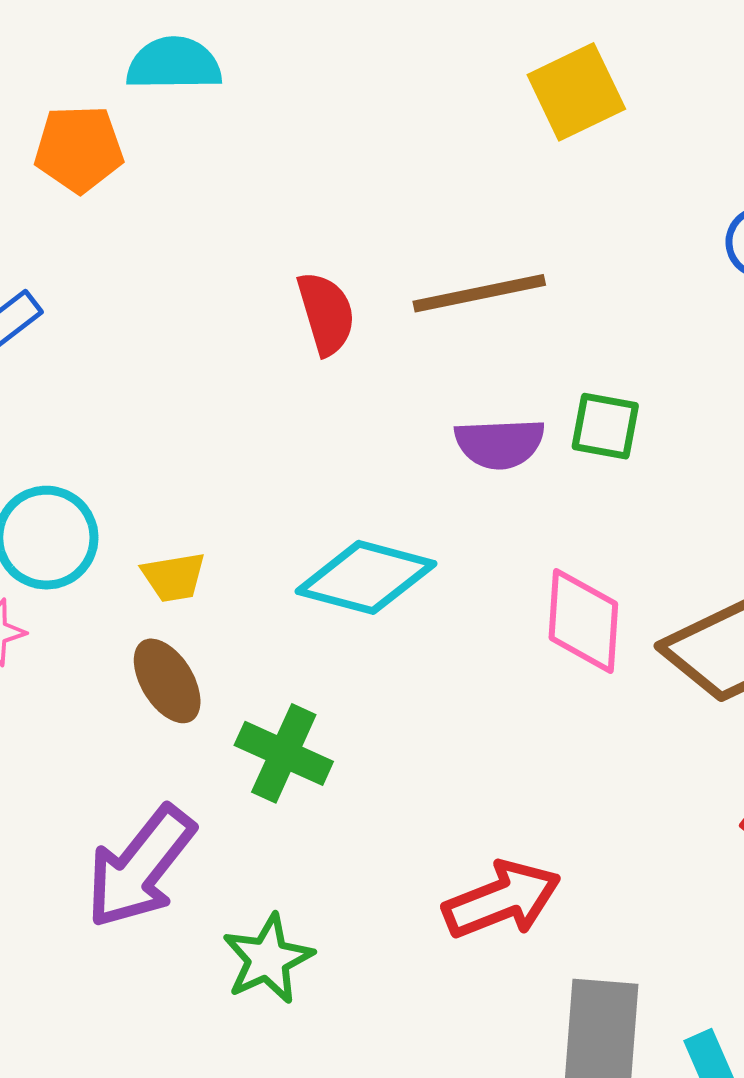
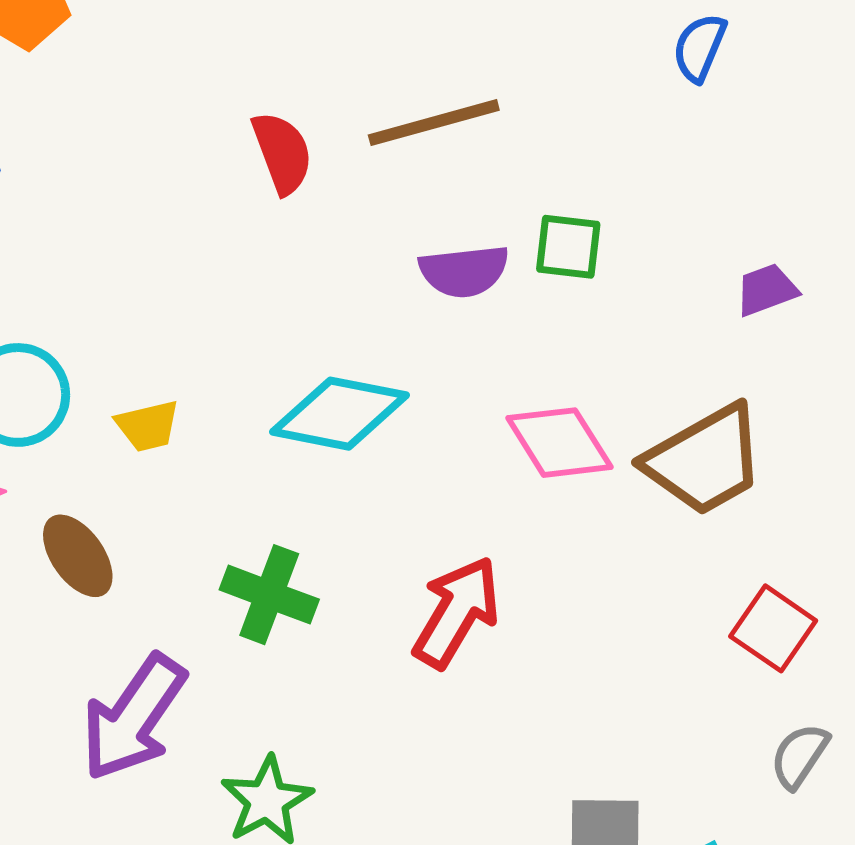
pink diamond: (583, 621) -> (559, 443), turned -32
brown ellipse: (167, 681) -> (78, 556), moved
red arrow: (502, 900) -> (457, 612), moved, turned -34

